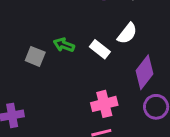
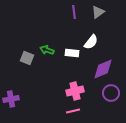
white rectangle: (100, 49) -> (72, 53), turned -32
purple diamond: (145, 72) -> (103, 69), turned 30

